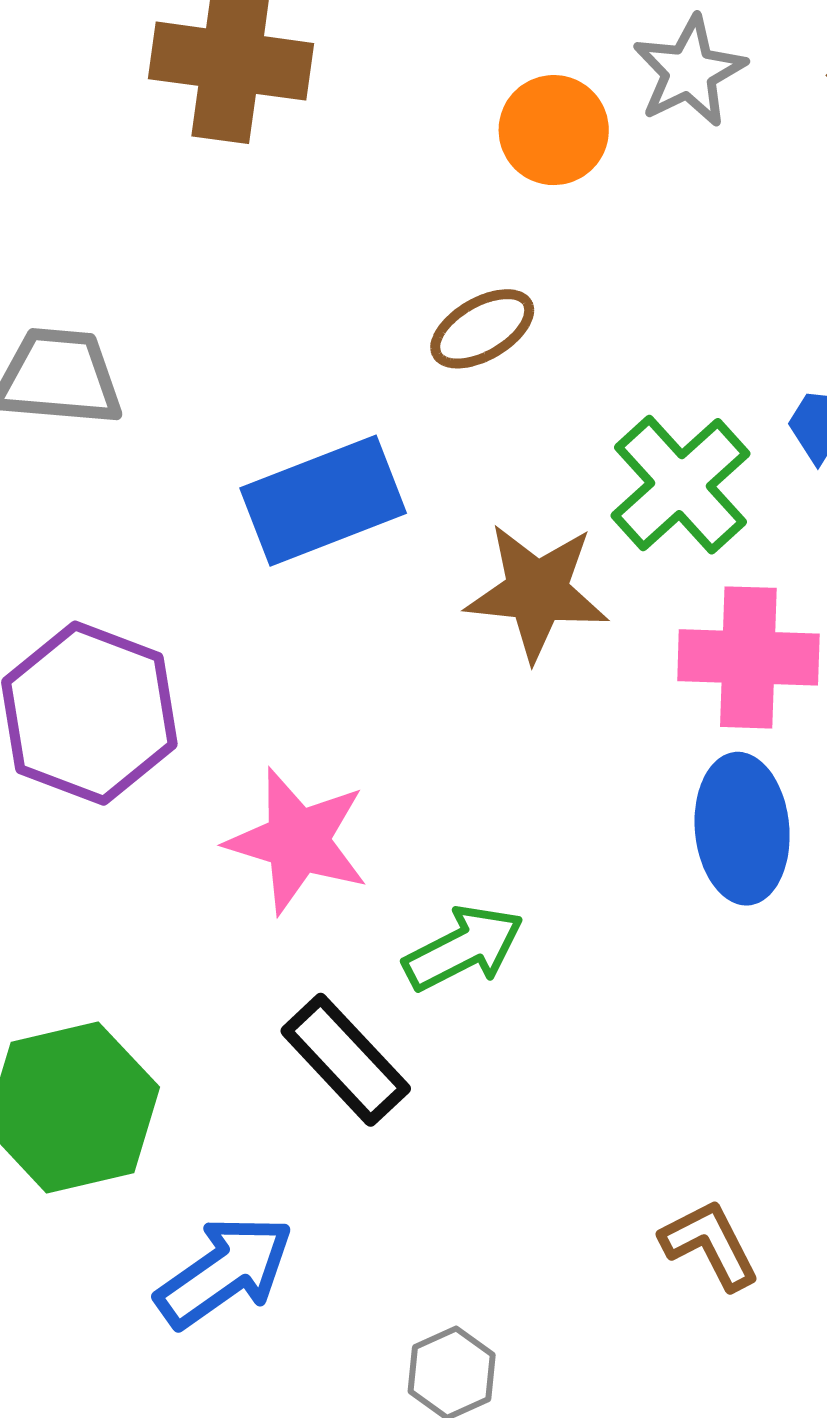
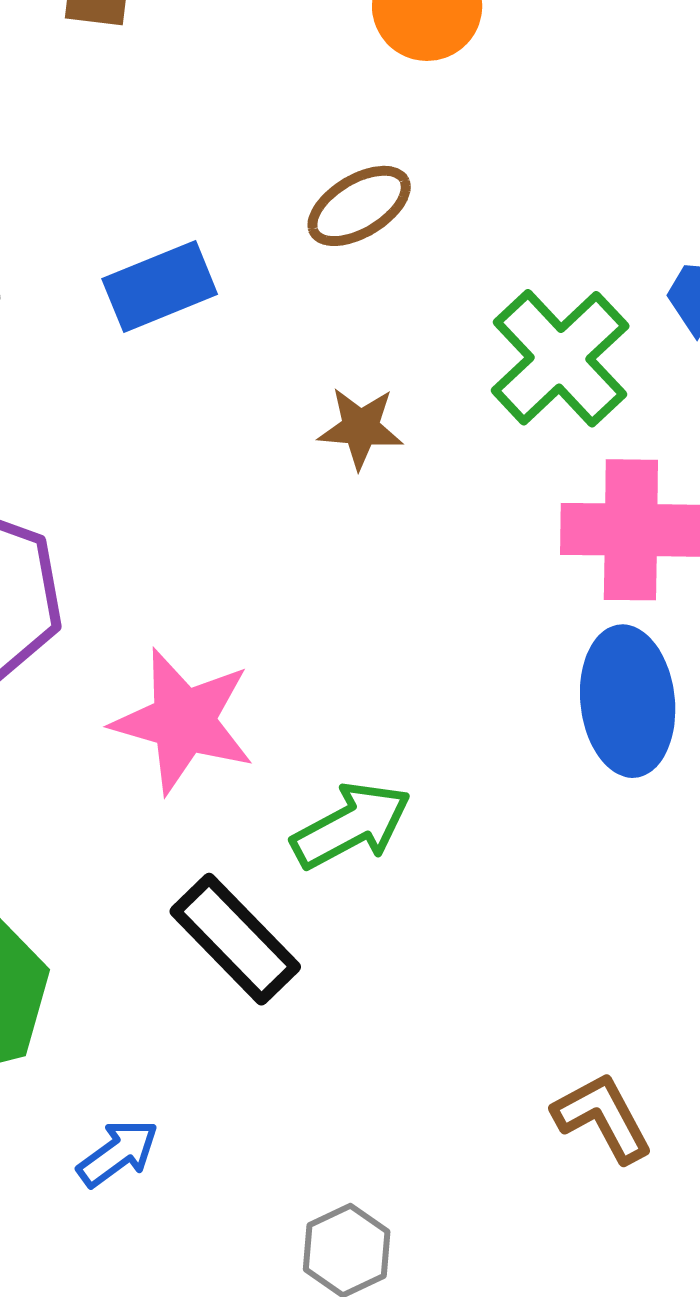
blue rectangle: (323, 501) -> (160, 287), moved, size x0.7
brown star: (537, 592) -> (361, 428), moved, size x0.6
blue arrow: (225, 1272) -> (118, 1153), size x0.6

